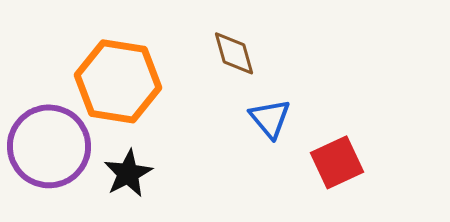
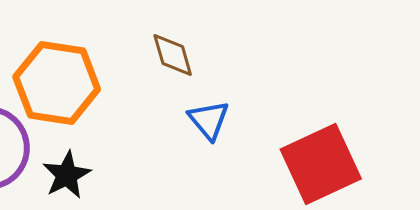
red square: (337, 162) -> (321, 164), moved, size x1.5

